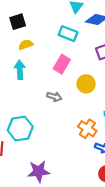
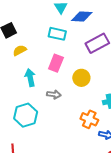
cyan arrow: (20, 70) -> (30, 78), moved
cyan hexagon: (20, 129) -> (26, 115), moved

